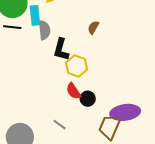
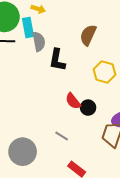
brown semicircle: (93, 27) -> (88, 35), size x1.5
yellow hexagon: (77, 66) -> (104, 72), moved

